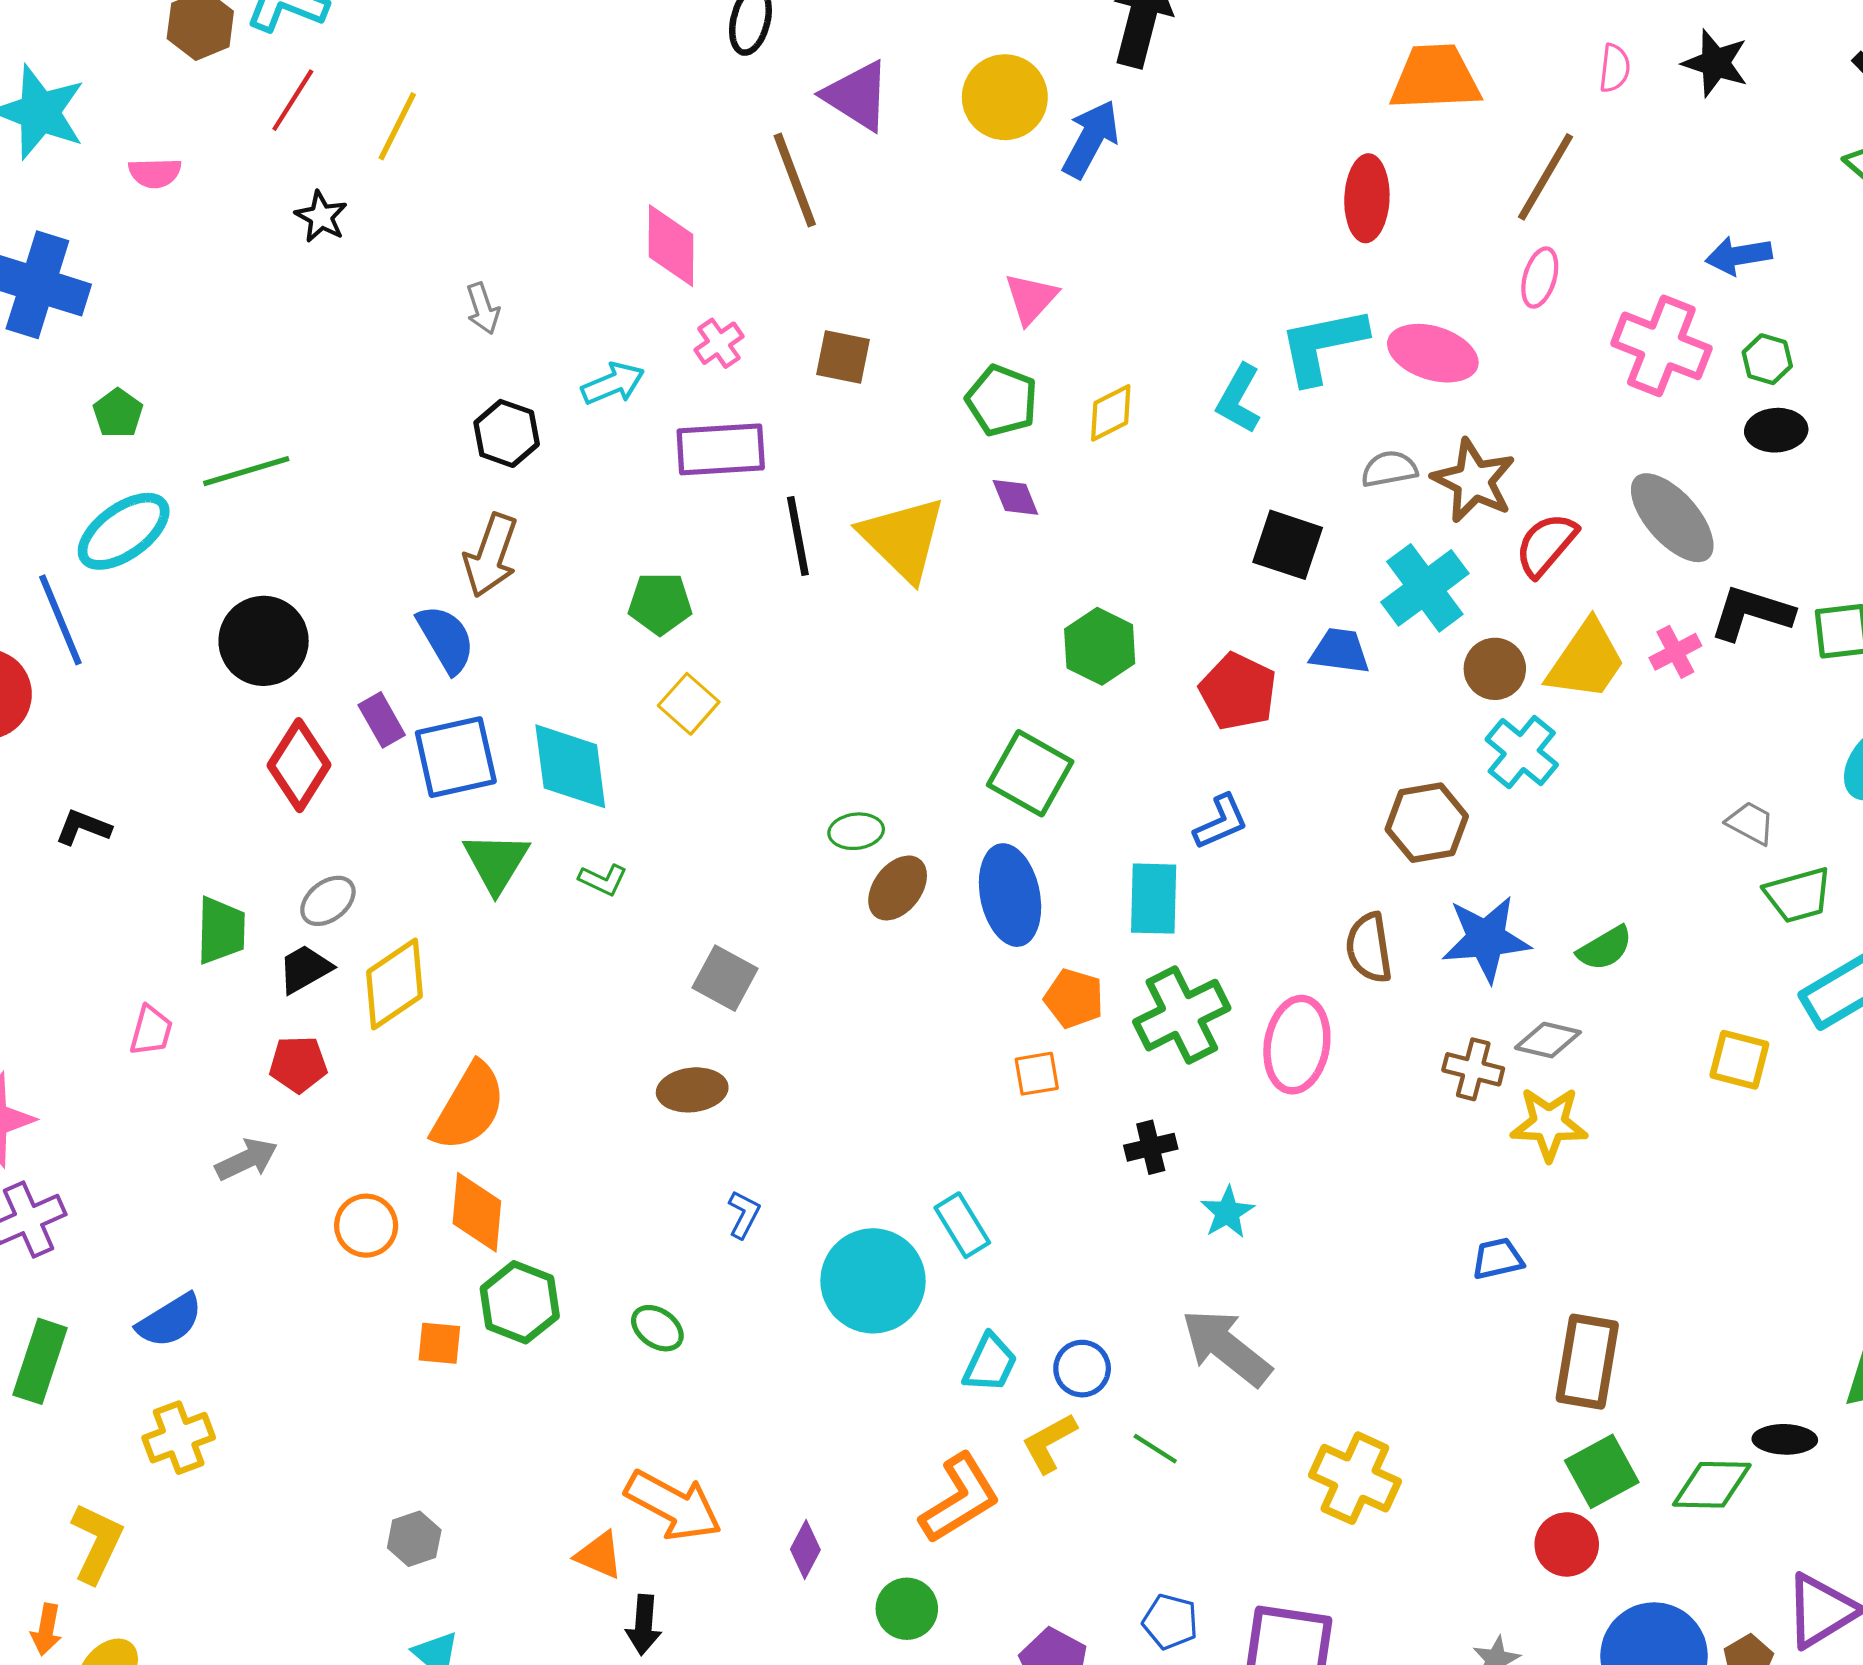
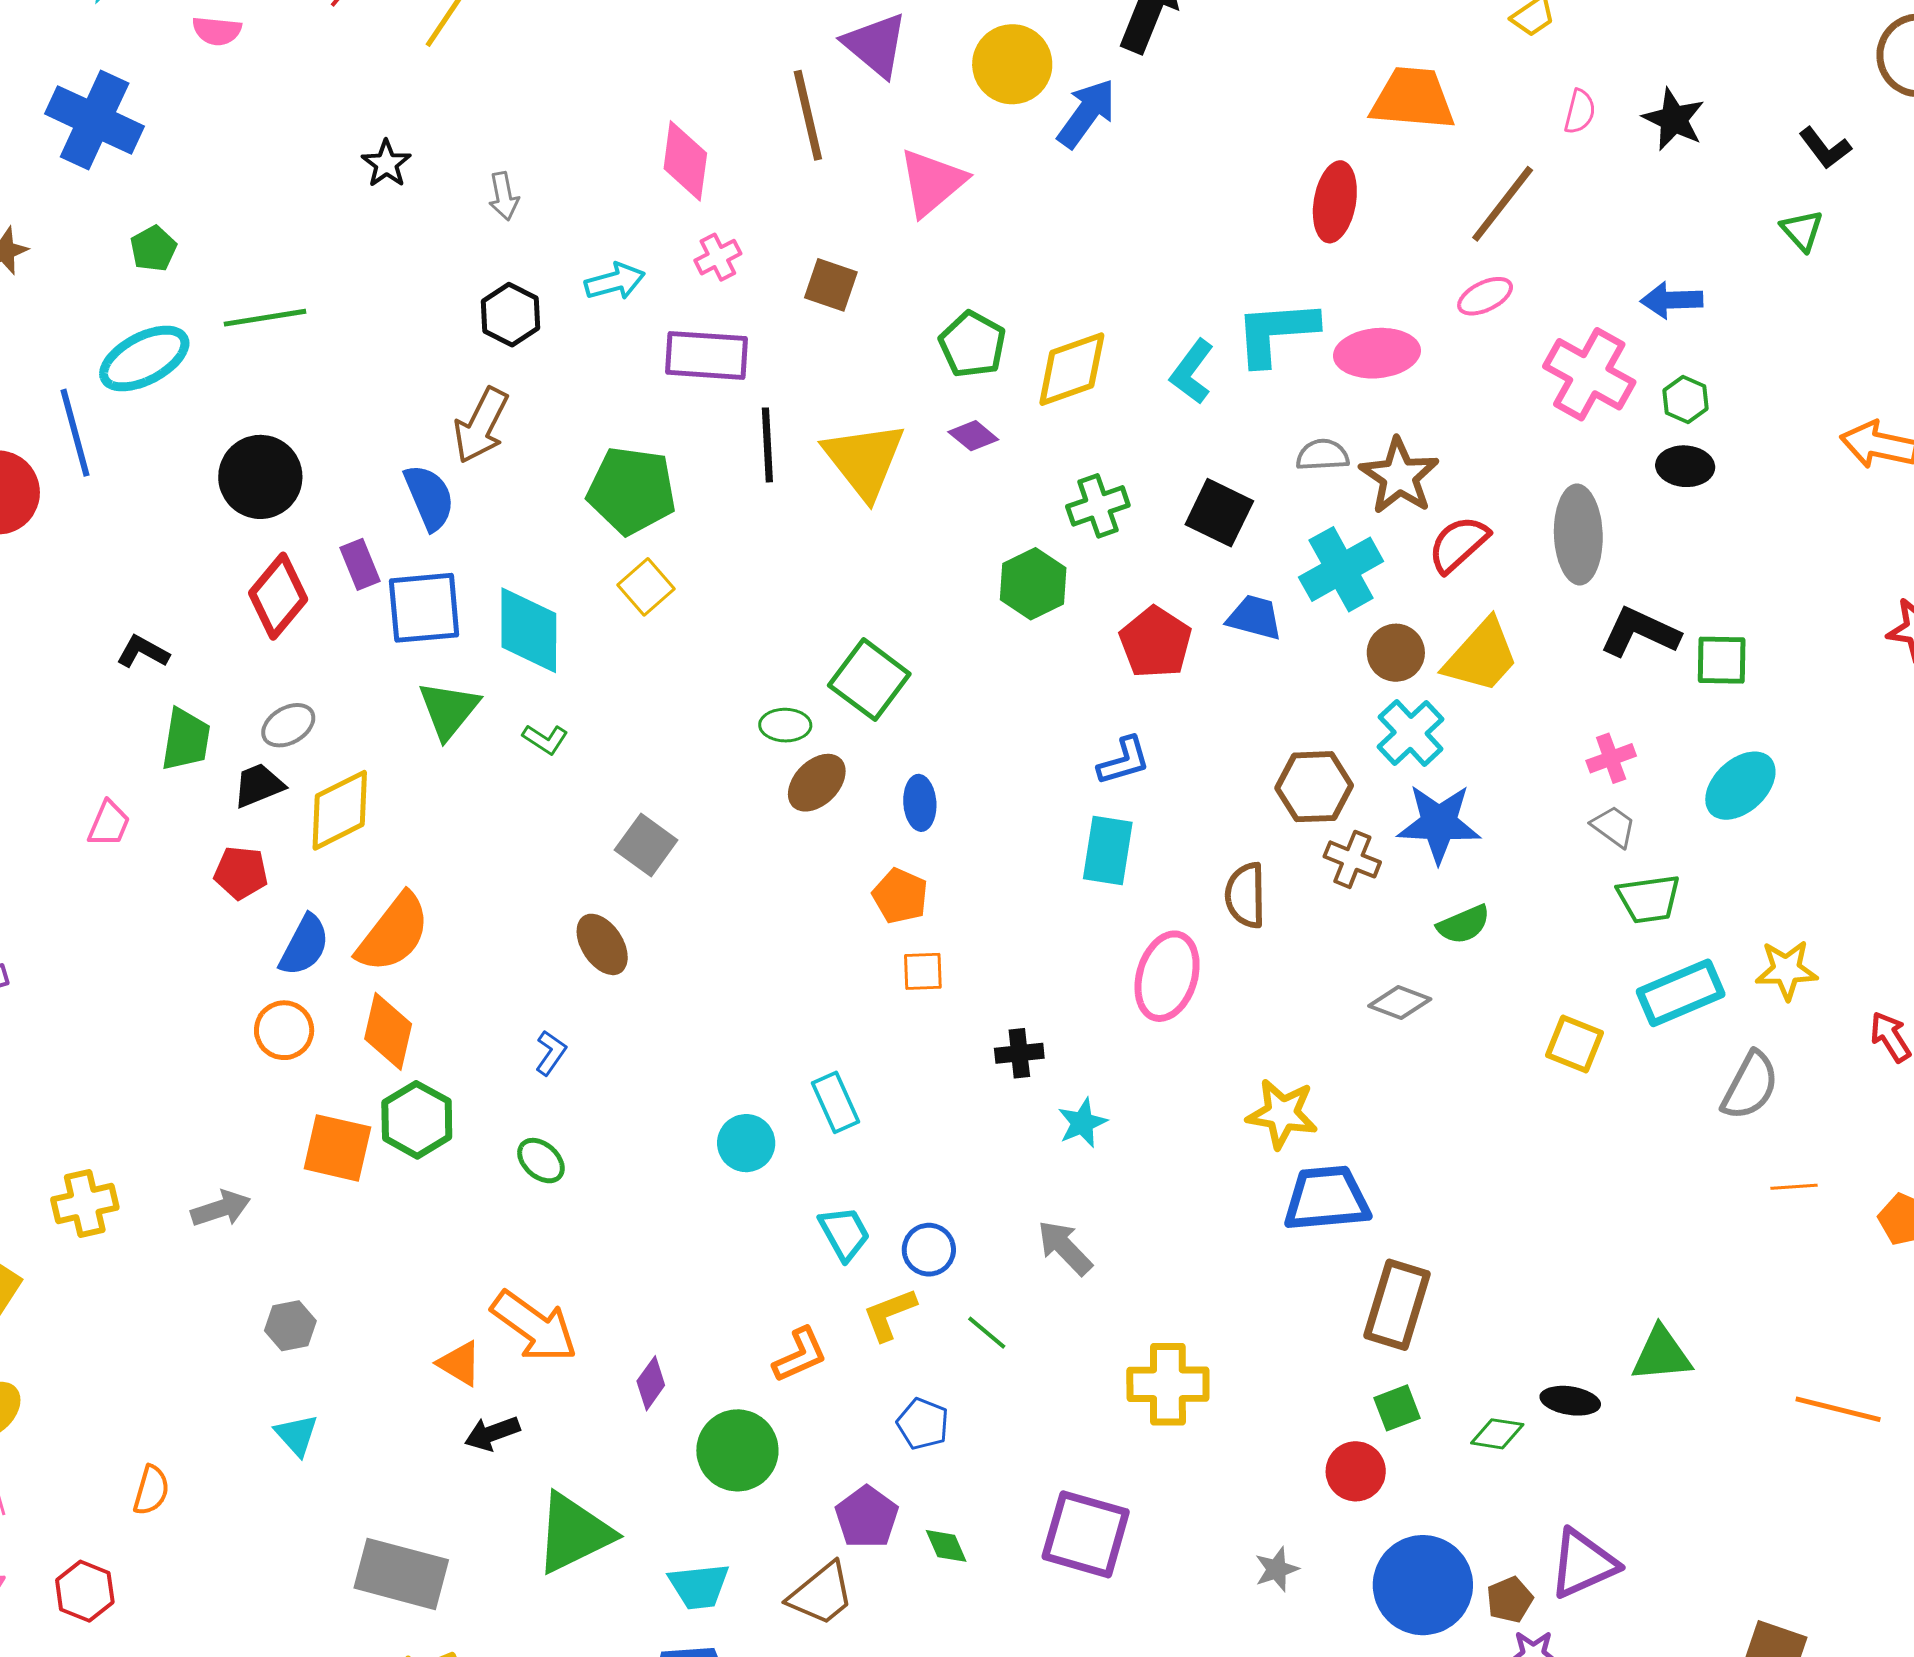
black star: (321, 217) -> (386, 164), moved
pink ellipse: (1540, 278) -> (1485, 296), turned 40
pink triangle: (1031, 298) -> (932, 182), moved, size x1.4
pink ellipse: (1433, 353) -> (1377, 353), turned -30
yellow diamond: (1111, 413) -> (1072, 369), size x1.5
purple diamond: (1015, 497) -> (973, 436), turned -36
gray ellipse: (1672, 518) -> (1578, 535), turned 32
green pentagon: (660, 603) -> (632, 491), size x1.5
pink cross: (1675, 652) -> (1611, 758), moved
green square: (1030, 773) -> (869, 680), moved
black L-shape: (83, 827) -> (143, 652), moved
blue ellipse: (1010, 895) -> (920, 803), size x0.6
cyan rectangle: (1154, 899) -> (1108, 851), moved
blue star: (1486, 939) -> (1439, 823), moved
orange pentagon: (1074, 998) -> (900, 896), moved
green cross: (1182, 1015) -> (1098, 506), moved, size x0.7
brown cross: (1473, 1069) -> (1352, 859), moved
brown ellipse: (692, 1090) -> (602, 944), turned 56
yellow star: (1549, 1124) -> (1282, 1114), moved
gray arrow: (247, 1159) -> (221, 1209), moved
blue L-shape: (744, 1214) -> (551, 1053), moved
blue trapezoid: (1498, 1259) -> (1327, 1199), size x1.8
cyan circle: (873, 1281) -> (746, 1143), size x0.6
blue semicircle: (170, 1321) -> (304, 945), moved, turned -38
orange square: (439, 1343) -> (337, 1148), size x1.6
gray arrow: (1226, 1347) -> (1065, 1248), size x0.7
cyan trapezoid: (990, 1363) -> (844, 1233), turned -62
green square: (1602, 1471) -> (1397, 1408), size x0.7
yellow cross: (1355, 1478) -> (1168, 1384), turned -32
green diamond: (1712, 1485) -> (1497, 1434), size x0.7
orange L-shape: (960, 1499) -> (800, 1355), size x0.7
green circle: (907, 1609) -> (737, 1450), size x1.4
blue pentagon: (1170, 1622) -> (923, 1424), moved
black arrow: (644, 1625) -> (492, 1433), turned 58

